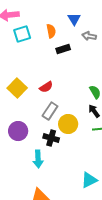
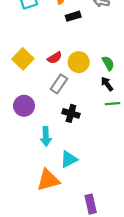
yellow circle: (68, 124) -> (79, 62), moved
black cross: (51, 138) -> (71, 113), moved
cyan triangle: (89, 180) -> (69, 159), moved

